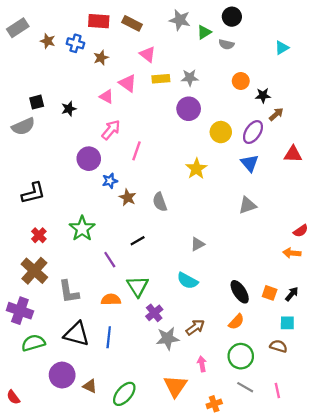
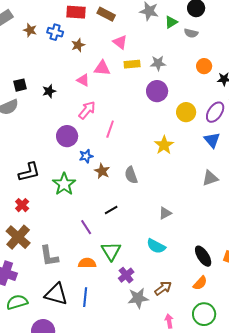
pink triangle: (128, 83) -> (102, 68), turned -30
black L-shape: (33, 193) -> (29, 172), moved
green star: (82, 229) -> (64, 184), moved

